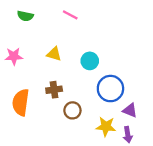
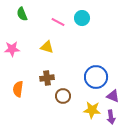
pink line: (70, 15) -> (58, 22), moved
green semicircle: (25, 16) -> (22, 14), turned 56
cyan circle: (90, 61) -> (82, 18), moved
orange semicircle: (21, 102) -> (18, 89), size x0.7

